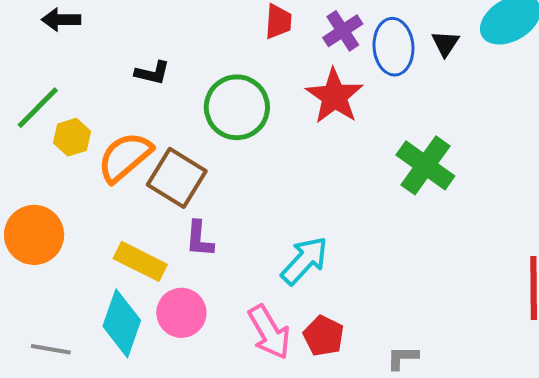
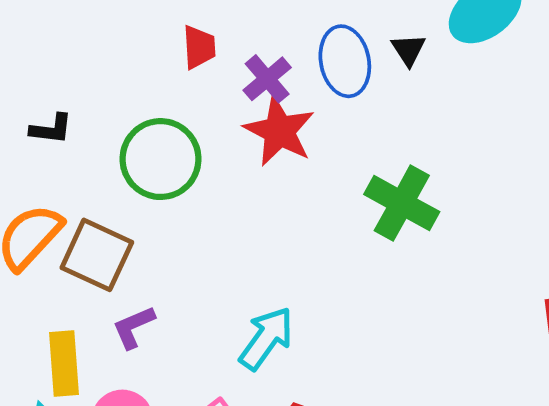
purple cross: (343, 31) -> (267, 79), moved
purple L-shape: (199, 239) -> (134, 327), turned 69
yellow rectangle: (140, 261) -> (64, 364), turned 66

